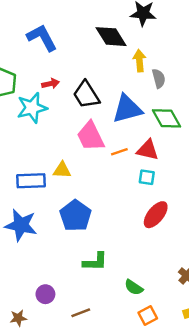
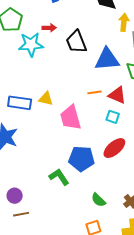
pink trapezoid: (91, 136) -> (71, 118), moved
blue pentagon: (75, 216) -> (82, 159), moved, turned 30
green L-shape: (95, 262) -> (59, 177), turned -135
green semicircle: (134, 287) -> (98, 200), moved
brown line: (81, 313) -> (21, 214), moved

